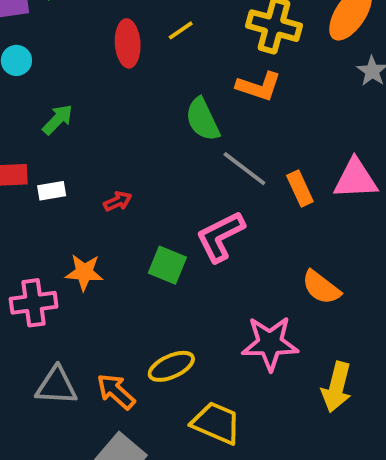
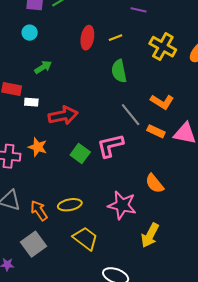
orange L-shape: (259, 86) -> (162, 102), moved
green semicircle: (203, 119) -> (119, 71), moved
orange rectangle: (300, 188) -> (156, 131), turned -54
red arrow: (118, 201) -> (63, 116), size x2.0

